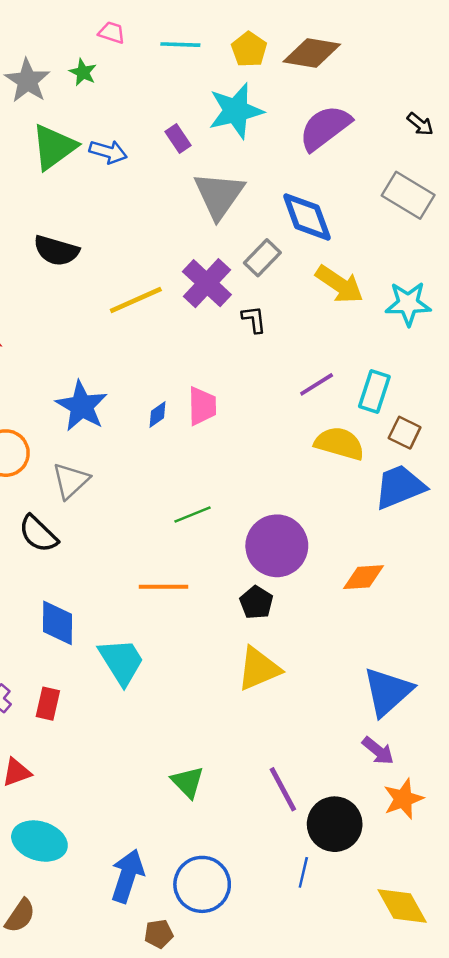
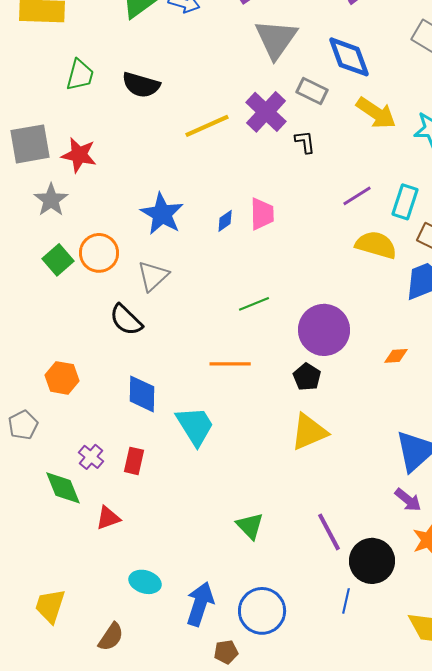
gray rectangle: (262, 258) -> (312, 91), turned 72
orange diamond: (364, 577) -> (396, 356), size x0.7
cyan ellipse: (39, 841) -> (145, 582), moved, size x0.7

